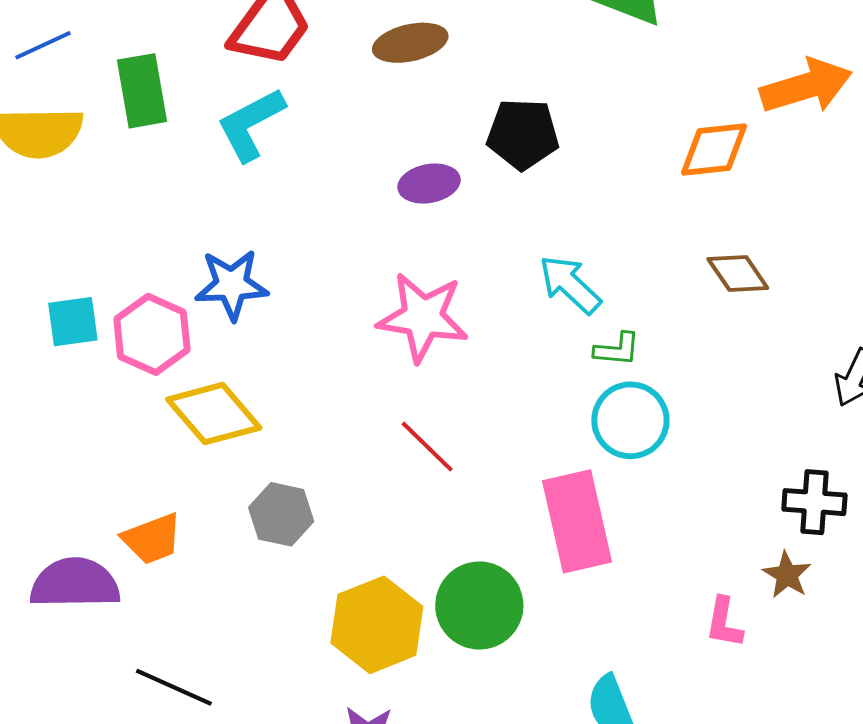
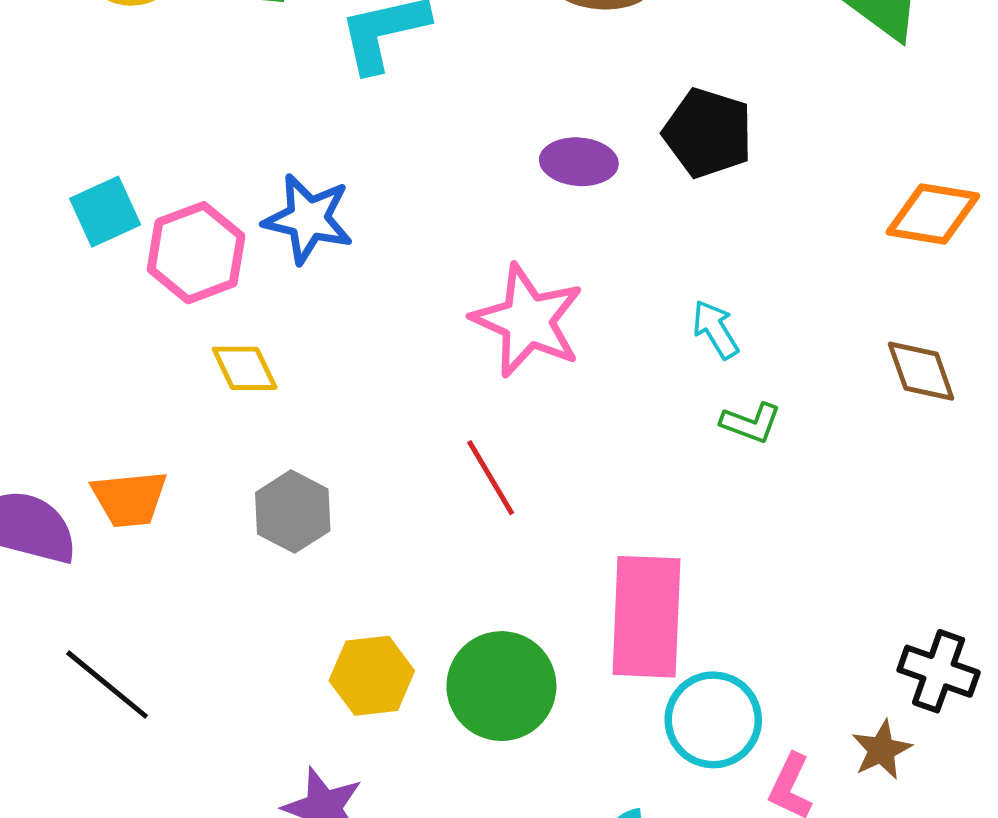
cyan arrow: (570, 285) -> (715, 329), size x0.7
cyan square: (73, 322) -> (105, 212), turned -32
yellow diamond: (214, 414) -> (245, 368), size x0.6
cyan circle: (630, 420) -> (713, 720), moved
yellow hexagon: (377, 625) -> (372, 676), size x0.7

